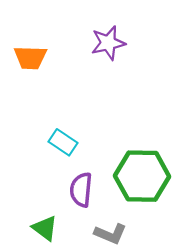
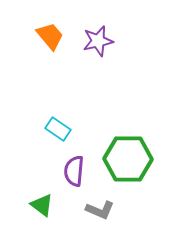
orange trapezoid: (30, 58) -> (50, 36), moved, turned -132

